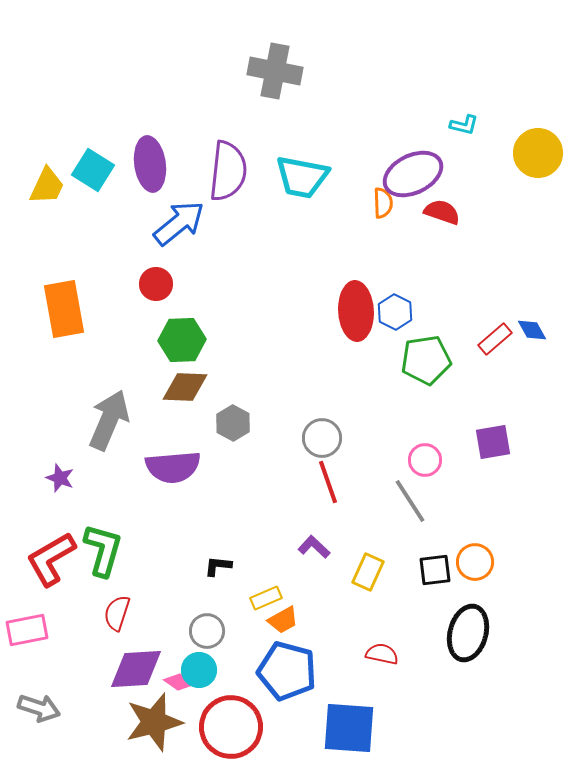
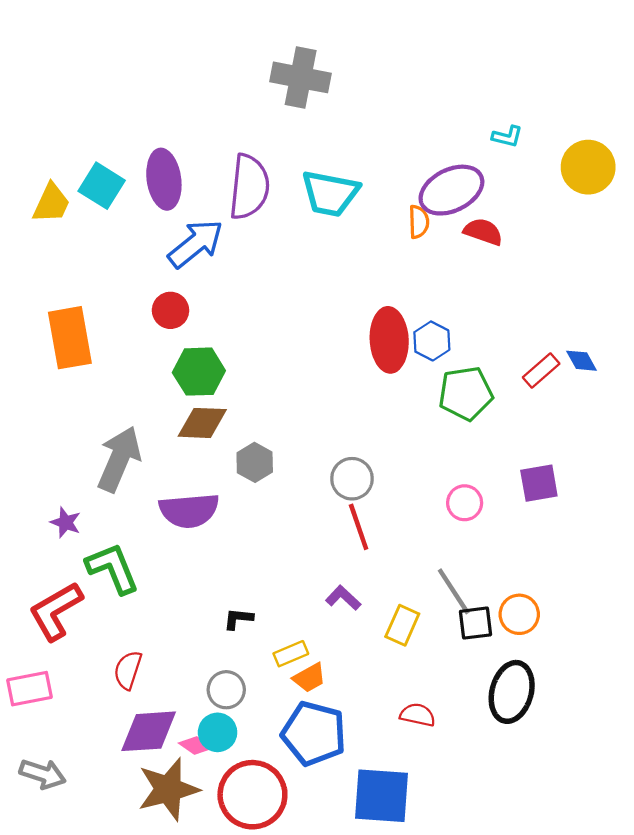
gray line: (410, 501) -> (454, 591), moved
green L-shape: (103, 550) -> (113, 568), moved, turned -38

